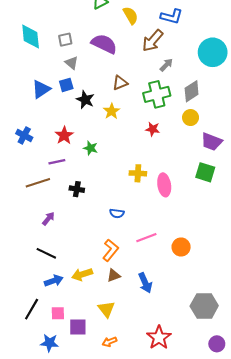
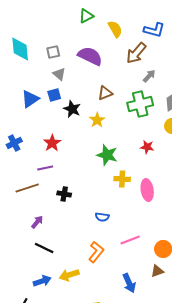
red star: (153, 129) -> (147, 147), moved
blue cross: (24, 135) -> (14, 143), turned 35
green star: (91, 148) -> (107, 155), moved, size x1.5
black line: (46, 253) -> (44, 248), moved
brown triangle: (114, 275) -> (157, 271), moved

